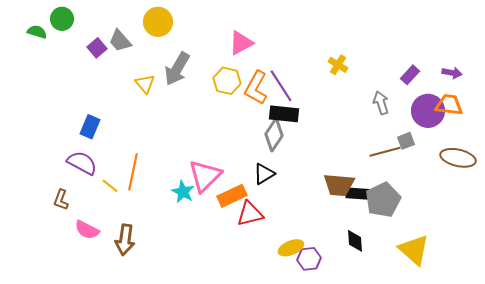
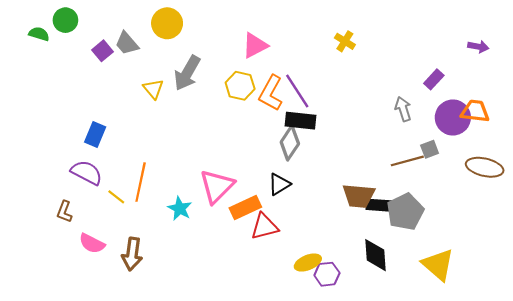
yellow cross: (338, 65) -> (345, 41), moved
purple arrow: (452, 73) -> (478, 47), moved
cyan star: (183, 192) -> (180, 209), moved
black diamond: (355, 241) -> (376, 255), size x1.4

